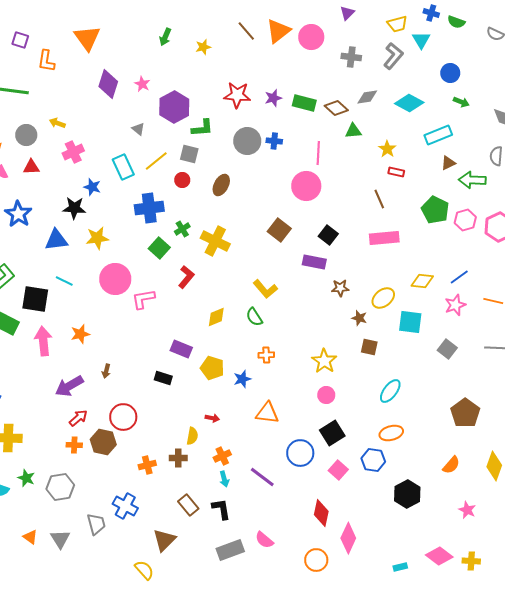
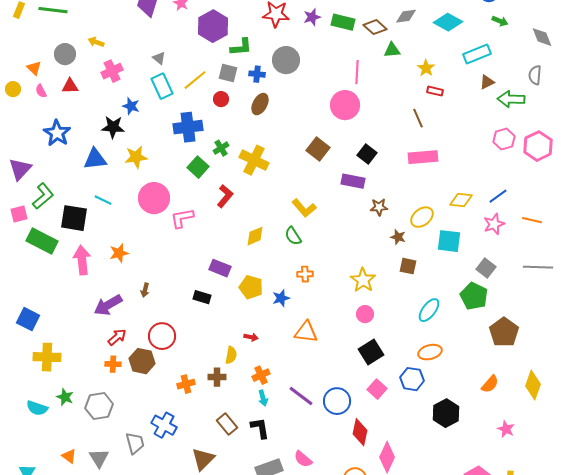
gray triangle: (138, 129) -> (159, 58), moved
blue cross: (274, 141) -> (257, 74), moved
green pentagon: (435, 210) -> (474, 296), moved
blue circle: (300, 453) -> (337, 401), moved

